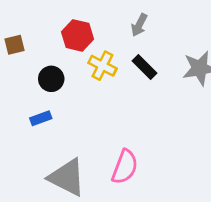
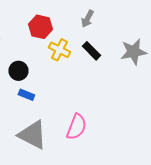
black circle: (51, 79) -> (18, 71), moved
blue rectangle: (41, 118) -> (26, 95), moved, turned 42

